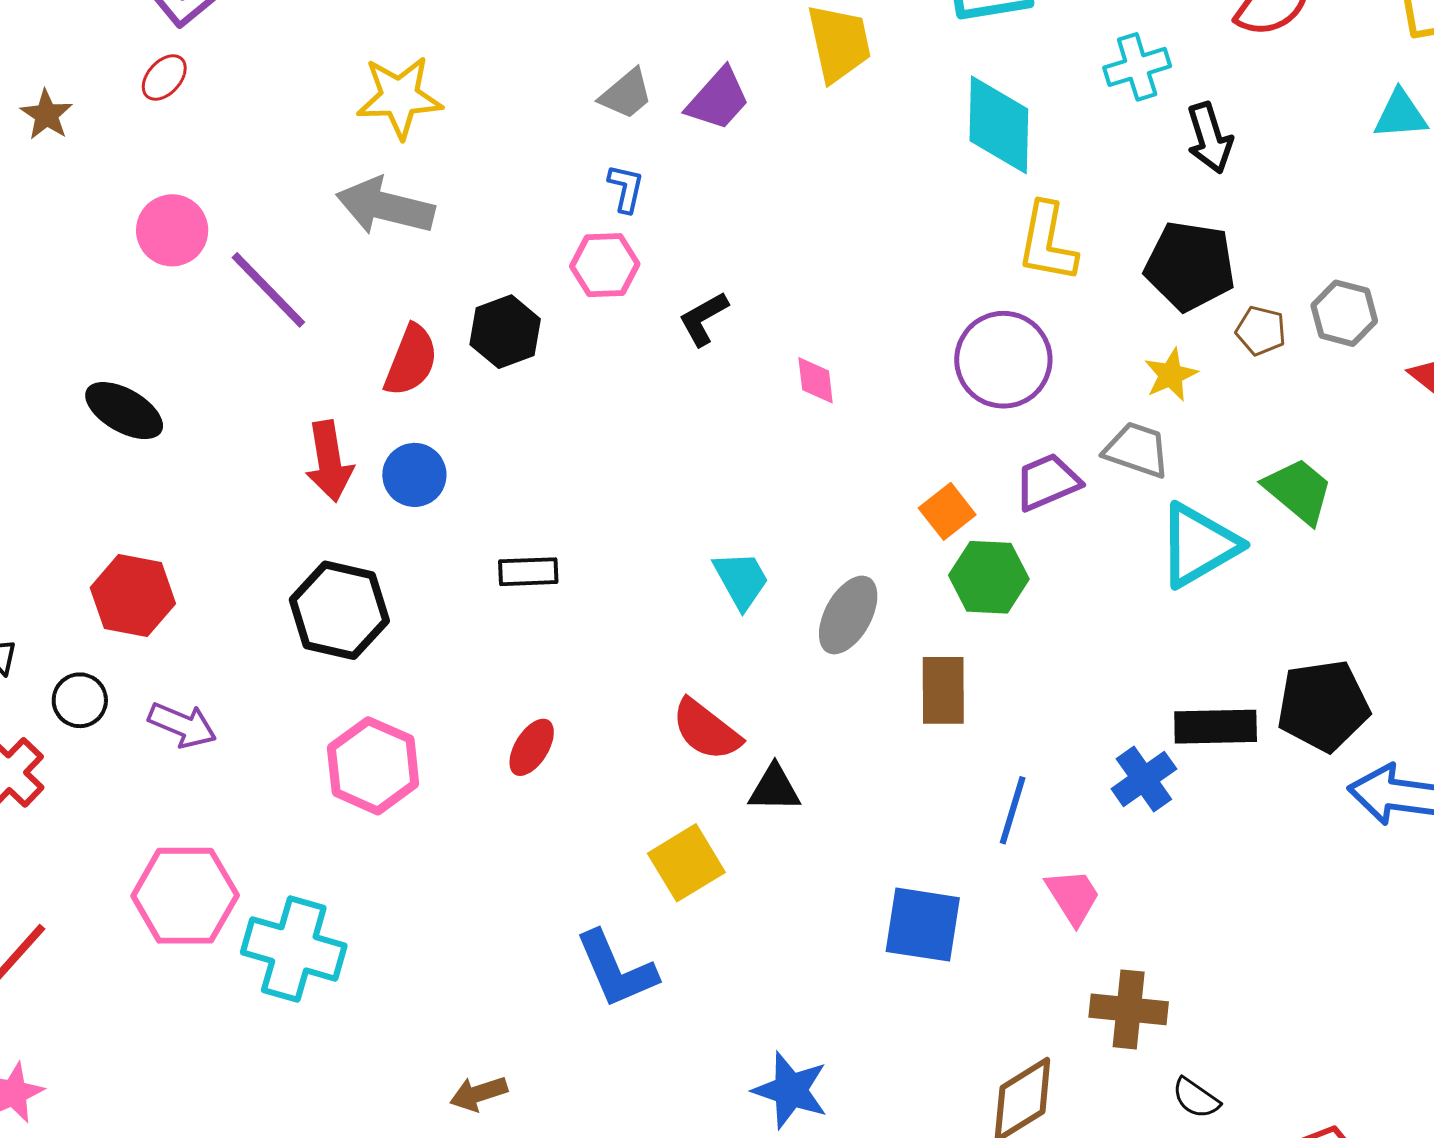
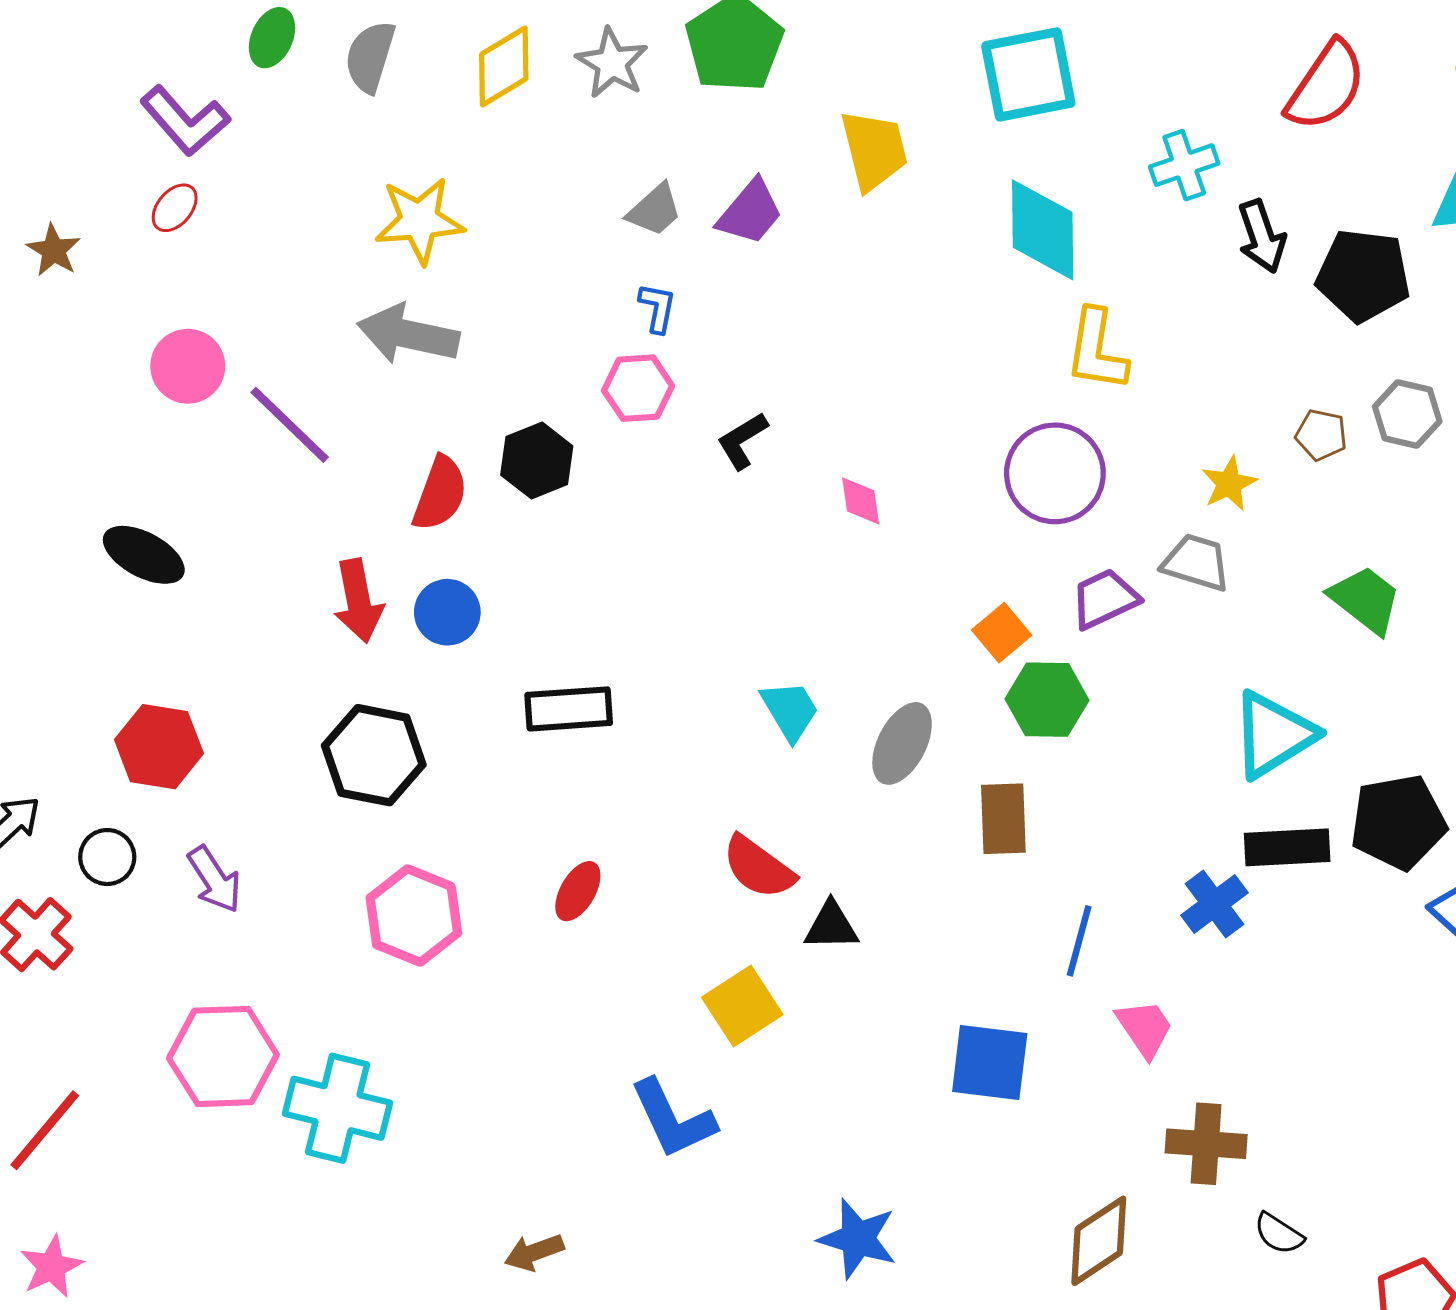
black pentagon: (1190, 266) -> (1363, 275), moved
cyan triangle: (1199, 545) -> (1273, 735), moved
black rectangle: (528, 572) -> (569, 709), size x1.4
purple arrow: (182, 725) -> (215, 879), turned 36

